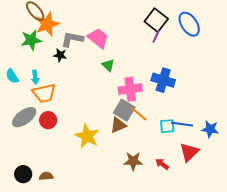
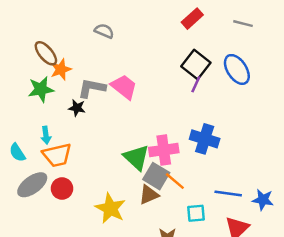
orange star: (47, 24) -> (61, 69), size x0.7
green triangle: (108, 65) -> (136, 157), moved, size x1.6
cyan semicircle: (12, 76) -> (17, 153), moved
cyan square: (167, 126) -> (196, 213), moved

